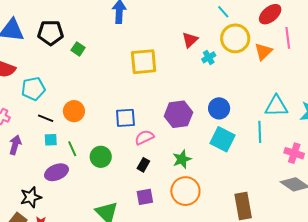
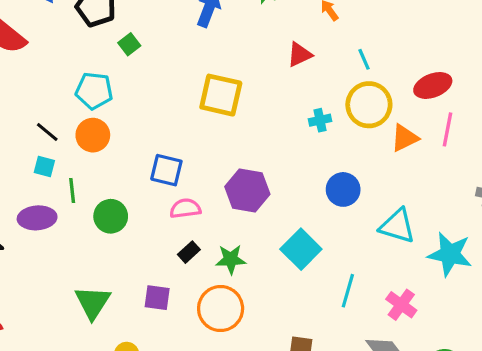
red triangle: (190, 40) -> (300, 55), moved
cyan pentagon: (33, 89) -> (94, 91), moved
blue circle: (219, 108) -> (343, 189), moved
cyan line: (260, 132) -> (348, 291), moved
black rectangle: (143, 165) -> (189, 252), moved

